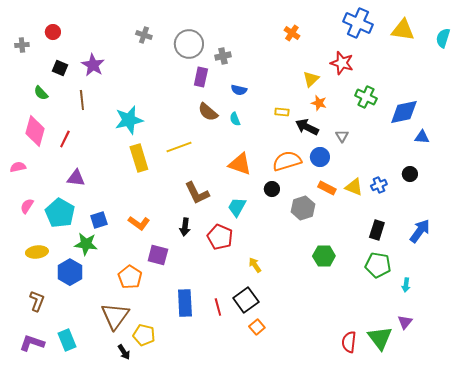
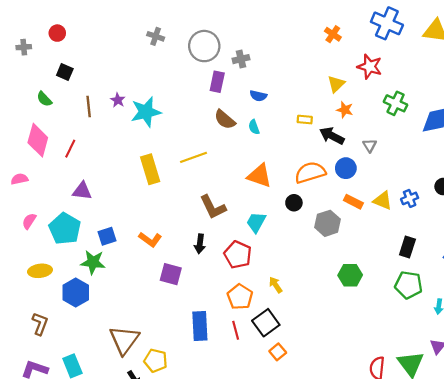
orange cross: (292, 33) -> (333, 34), moved
purple star: (93, 65) -> (118, 100), moved, size x0.6
cyan star: (129, 120) -> (146, 112), moved
orange pentagon: (130, 277) -> (240, 297), moved

